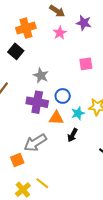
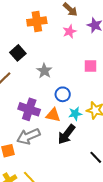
black square: (16, 51) -> (18, 53), moved
purple cross: (37, 102) -> (29, 109), moved
black arrow: (73, 135) -> (66, 134), size x1.5

